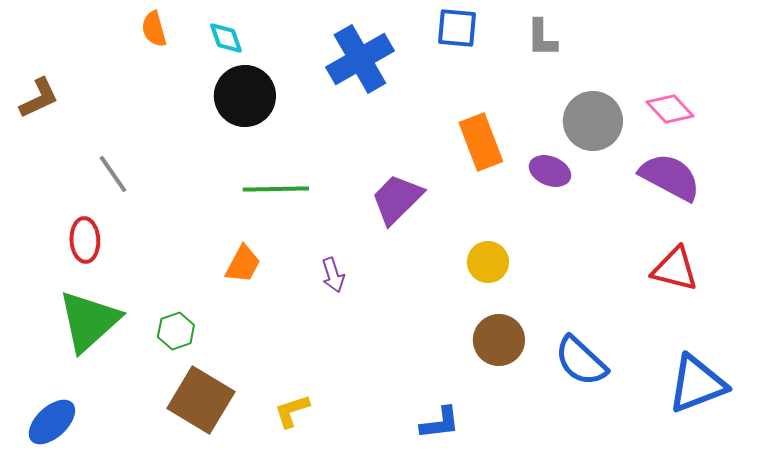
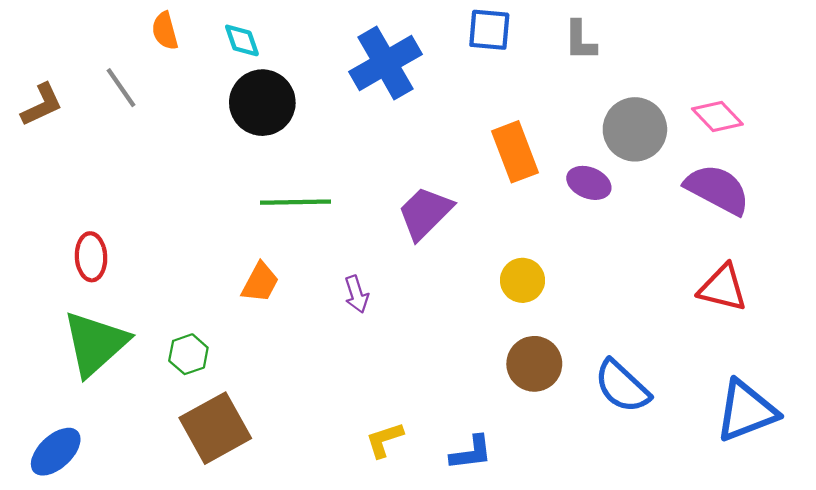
gray line: (113, 174) -> (121, 88), moved
brown square: (201, 400) -> (215, 428), turned 30
yellow L-shape: (292, 411) -> (384, 440), moved

